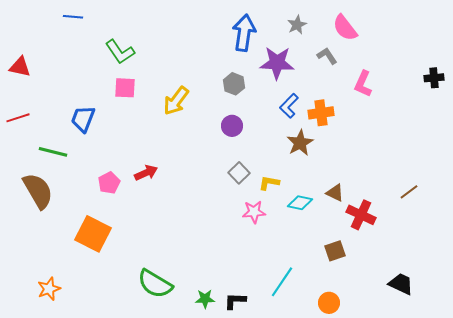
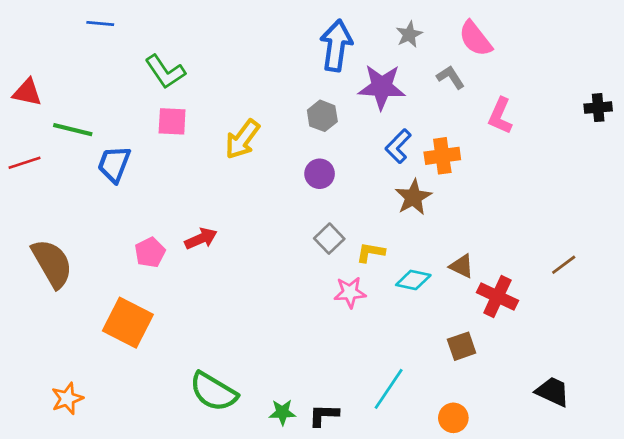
green line: (53, 152) -> (73, 130), moved

